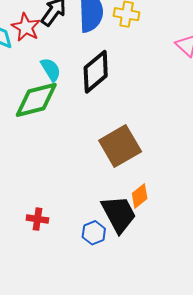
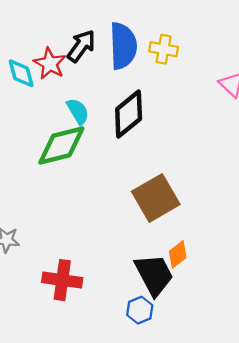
red cross: (37, 219) -> (62, 280), size x1.6
blue hexagon: (94, 233) -> (140, 310), moved

